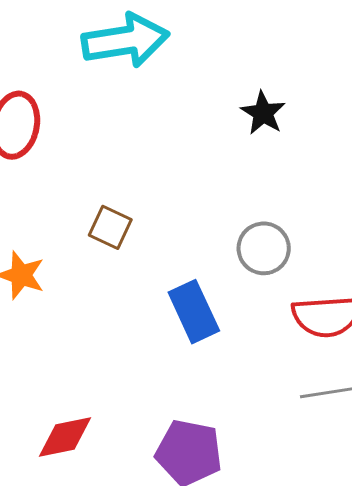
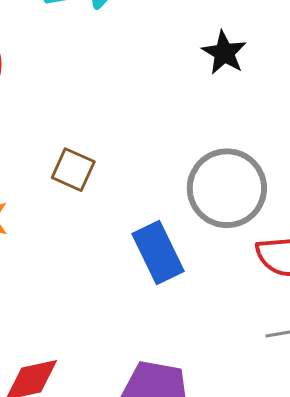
gray circle: (264, 248) -> (227, 188), size x1.5

